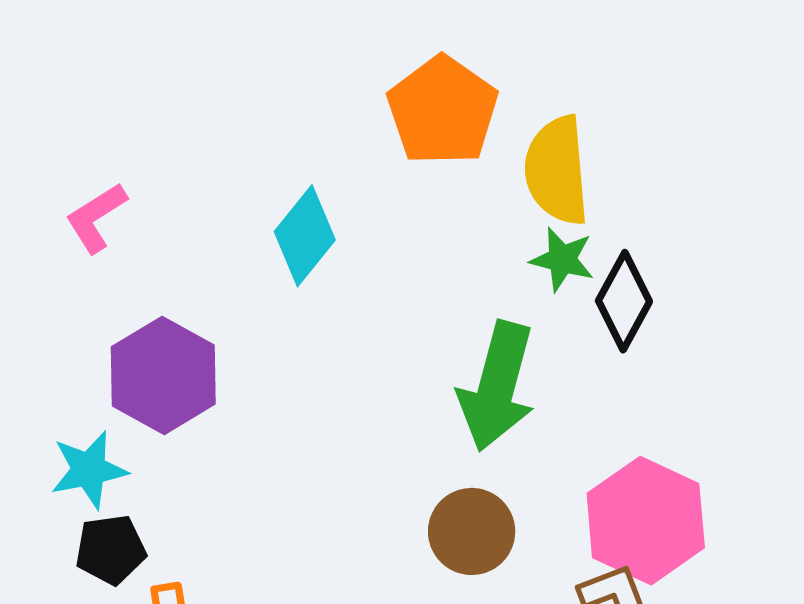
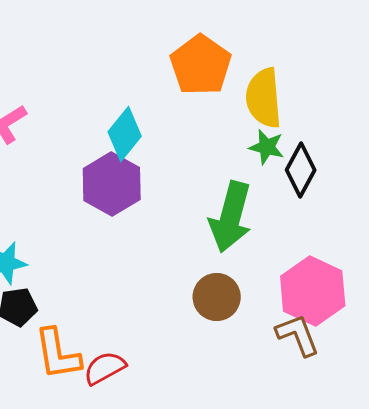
purple hexagon: (163, 375) -> (112, 184), moved

